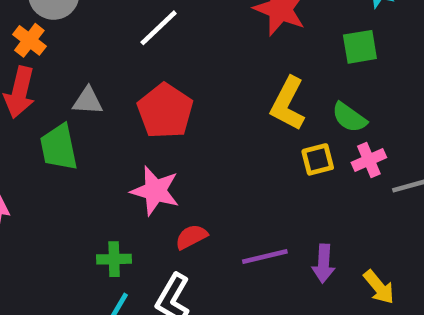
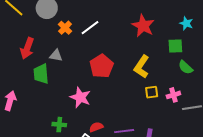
orange cross: (29, 40) -> (65, 28), moved
red pentagon: (165, 111) -> (102, 66), moved
green semicircle: (349, 117) -> (186, 67), moved
red semicircle: (191, 237) -> (96, 127), moved

